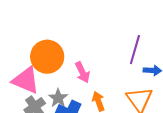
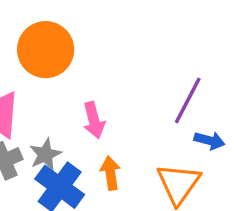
orange circle: (47, 57) -> (46, 50), moved

